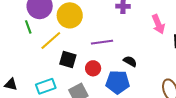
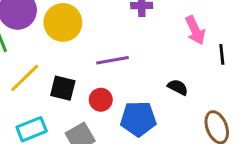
yellow line: (51, 41) -> (25, 78), moved
black semicircle: (130, 61) -> (178, 87), moved

